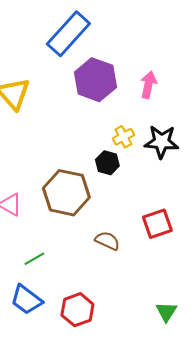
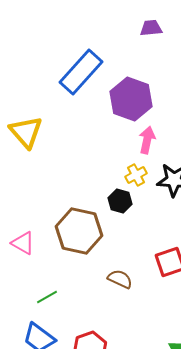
purple hexagon: (95, 80) -> (131, 99), moved
pink arrow: (148, 85) -> (147, 140), moved

